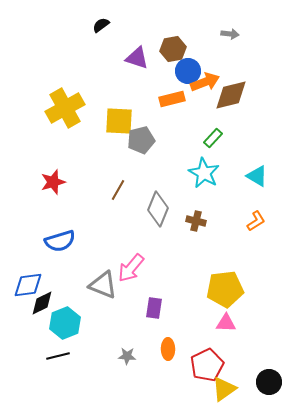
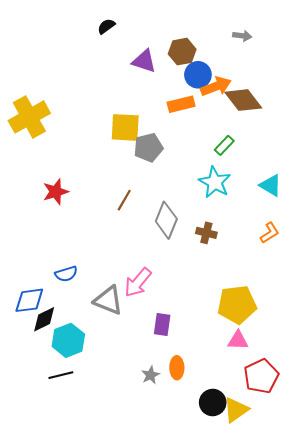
brown diamond: (231, 95) -> (243, 100), turned 66
yellow cross: (65, 108) -> (29, 117), moved
blue semicircle: (60, 241) -> (66, 274), moved, size x0.7
gray star: (127, 356) -> (150, 375), moved, turned -30
red pentagon: (207, 365) -> (261, 376), moved
black circle: (269, 382) -> (213, 402), moved

